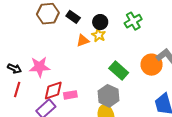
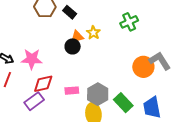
black circle: (100, 22) -> (73, 46), moved
green rectangle: (119, 71) -> (123, 103), moved
pink rectangle: (70, 95) -> (72, 91), moved

